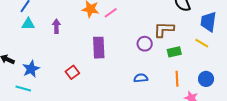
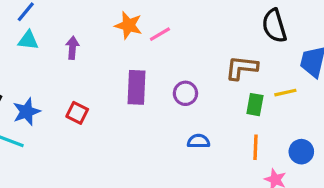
yellow line: (202, 43) -> (285, 93), moved, turned -48
purple circle: (145, 44) -> (185, 93), moved
green rectangle: (174, 52) -> (255, 105), turned -72
red square: (72, 72) -> (77, 113), moved, turned -32

